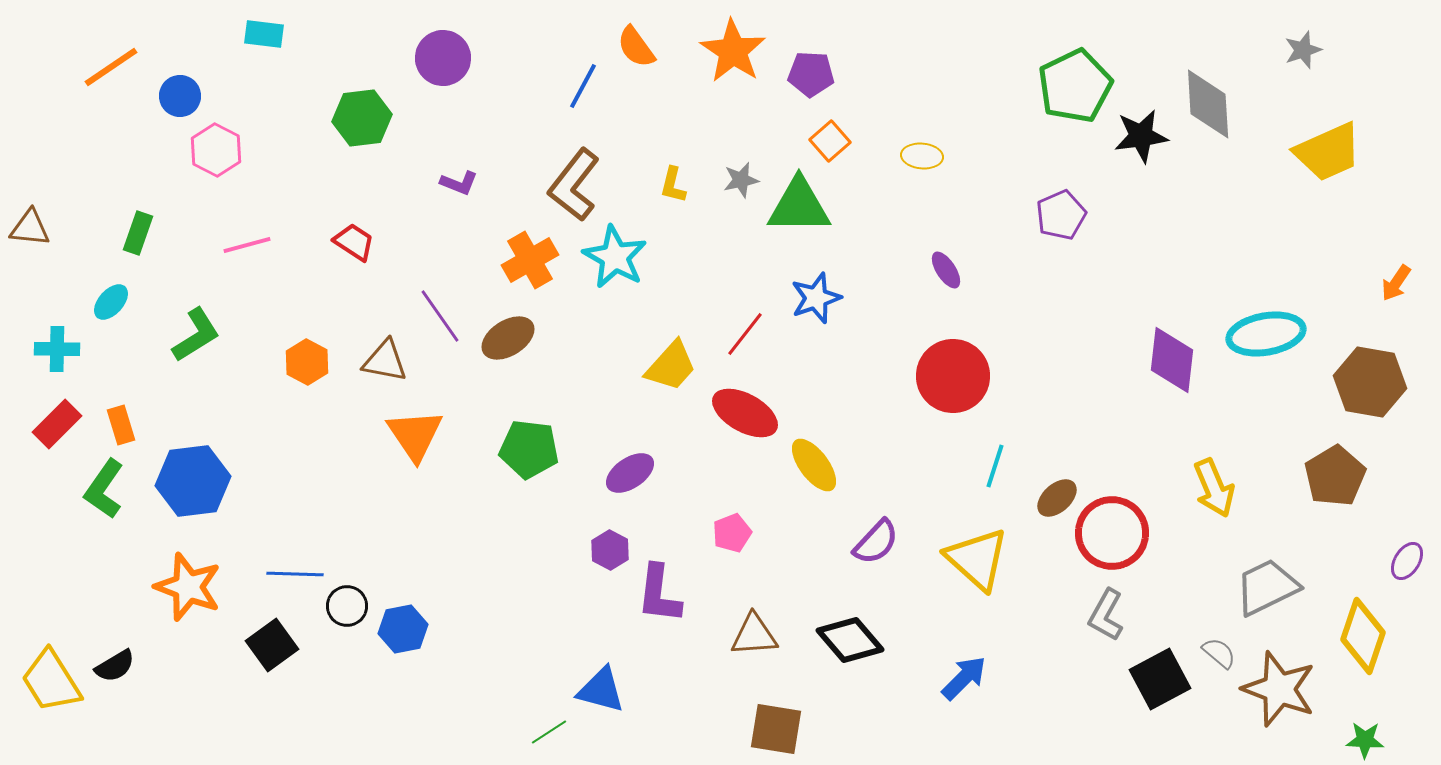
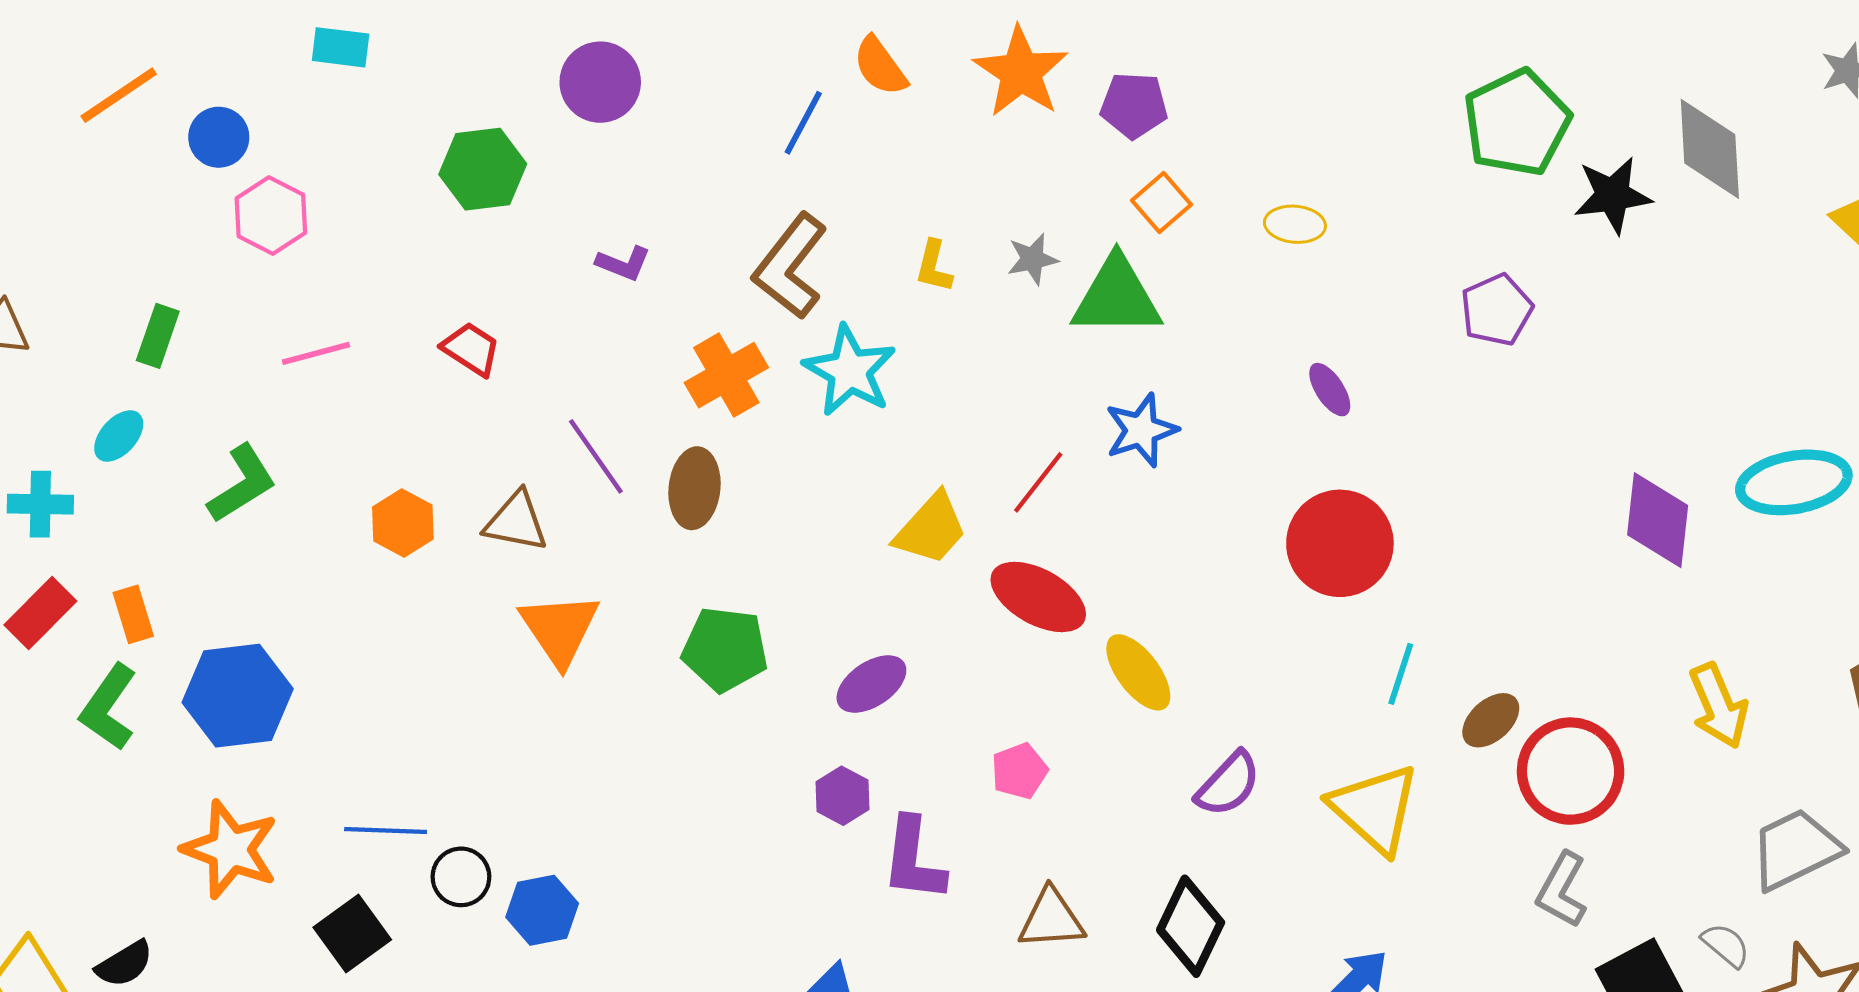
brown ellipse: (508, 338) -> (694, 488), turned -52
black diamond: (850, 640) -> (1191, 926), turned 66

